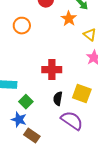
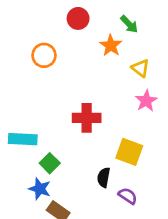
black semicircle: (58, 99) -> (104, 177), moved
purple semicircle: (72, 121) -> (128, 196), moved, size x0.6

